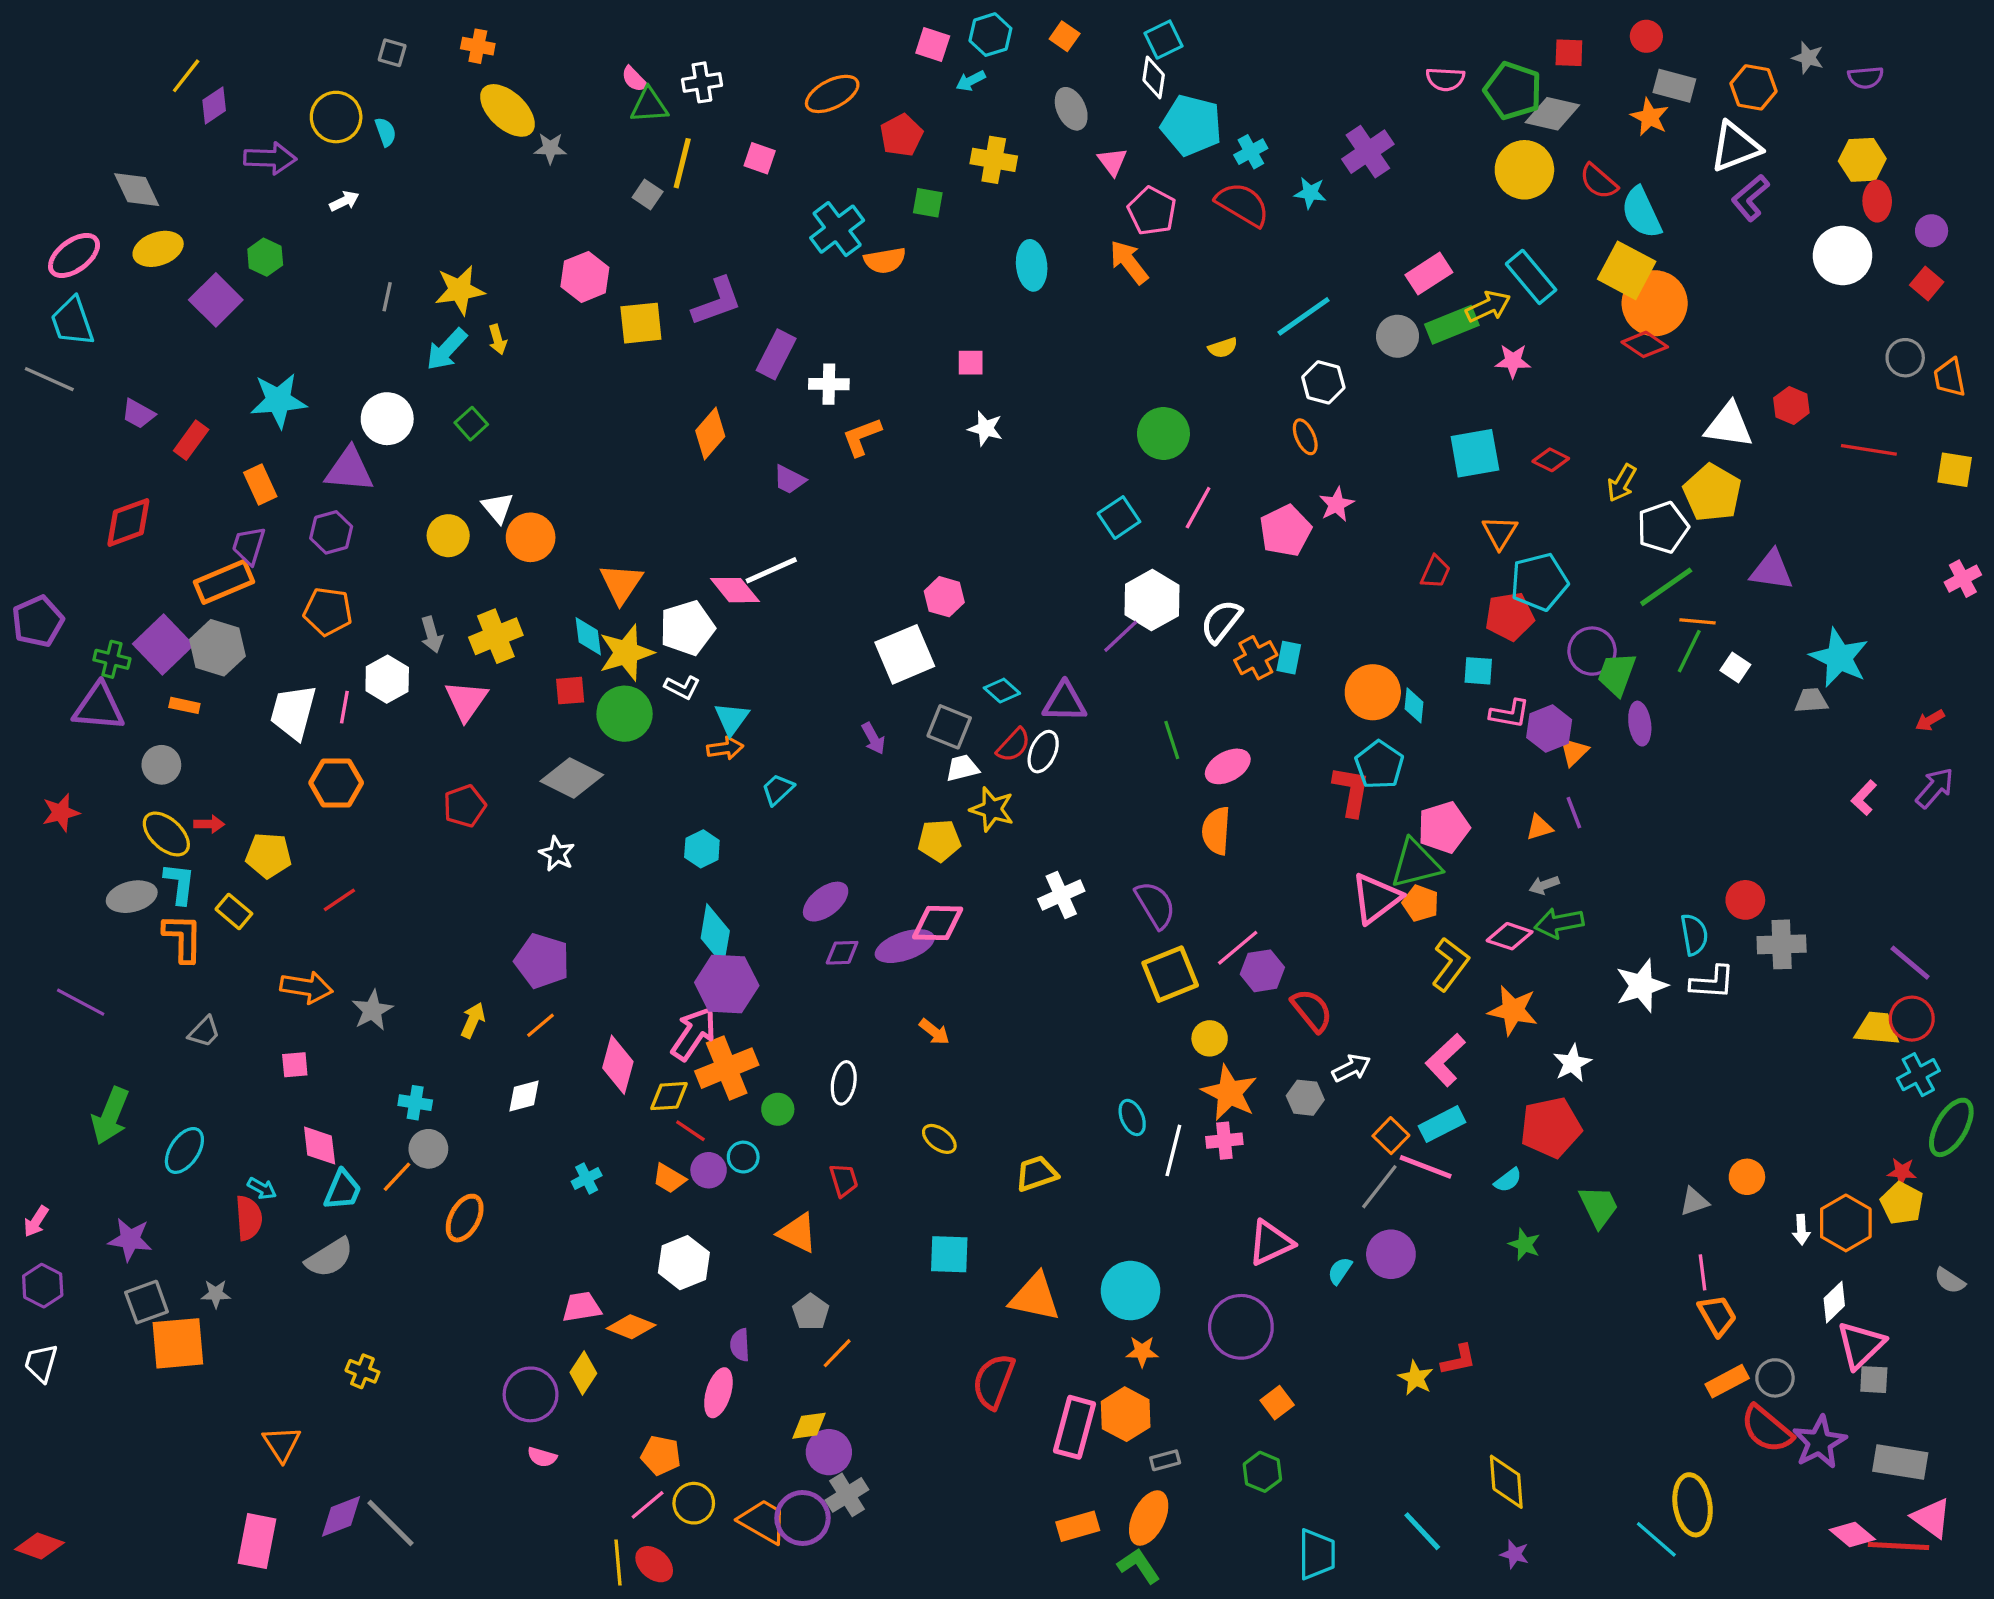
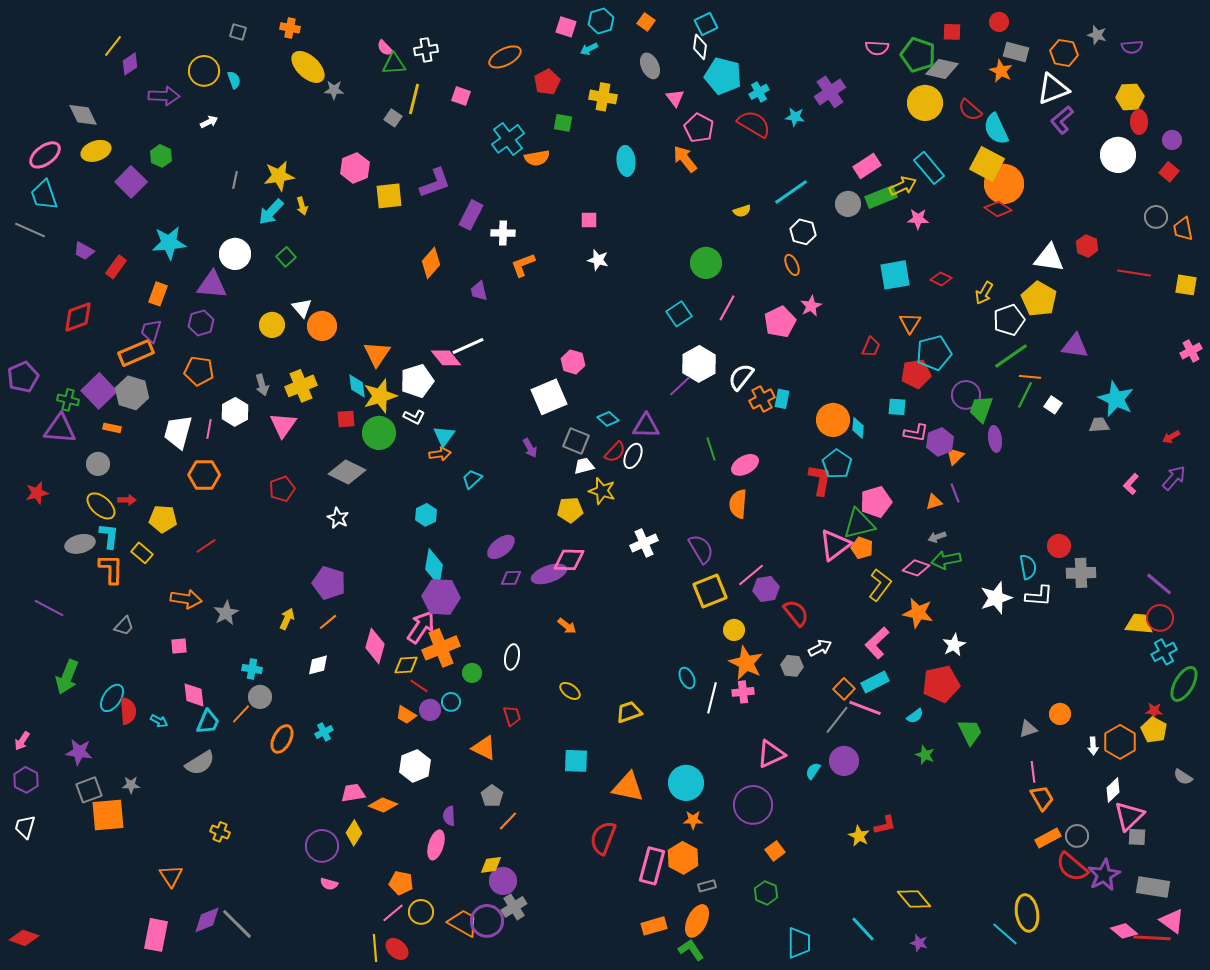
purple trapezoid: (789, 480) -> (479, 291), turned 50
orange rectangle: (260, 485) -> (158, 294), turned 45
cyan cross: (587, 1178) -> (324, 732), moved
red semicircle: (249, 1218) -> (128, 711), moved
yellow diamond: (1506, 1482) -> (914, 899), turned -36

